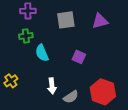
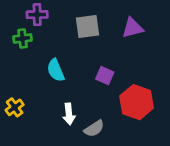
green cross: (26, 36) -> (23, 38), moved
red hexagon: (103, 92) -> (137, 102), moved

